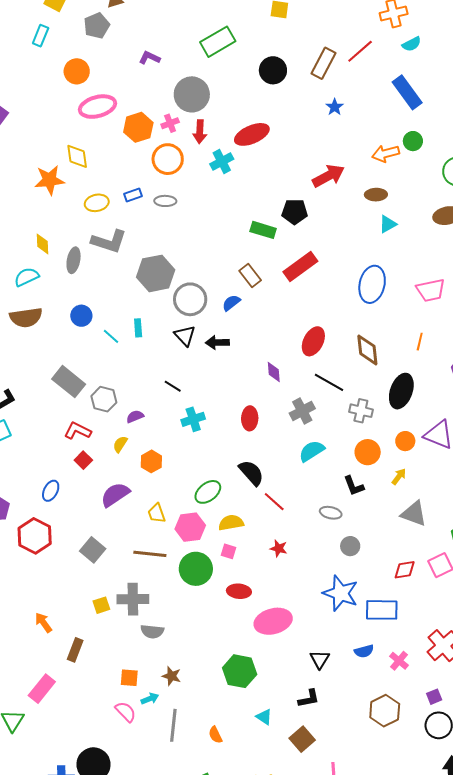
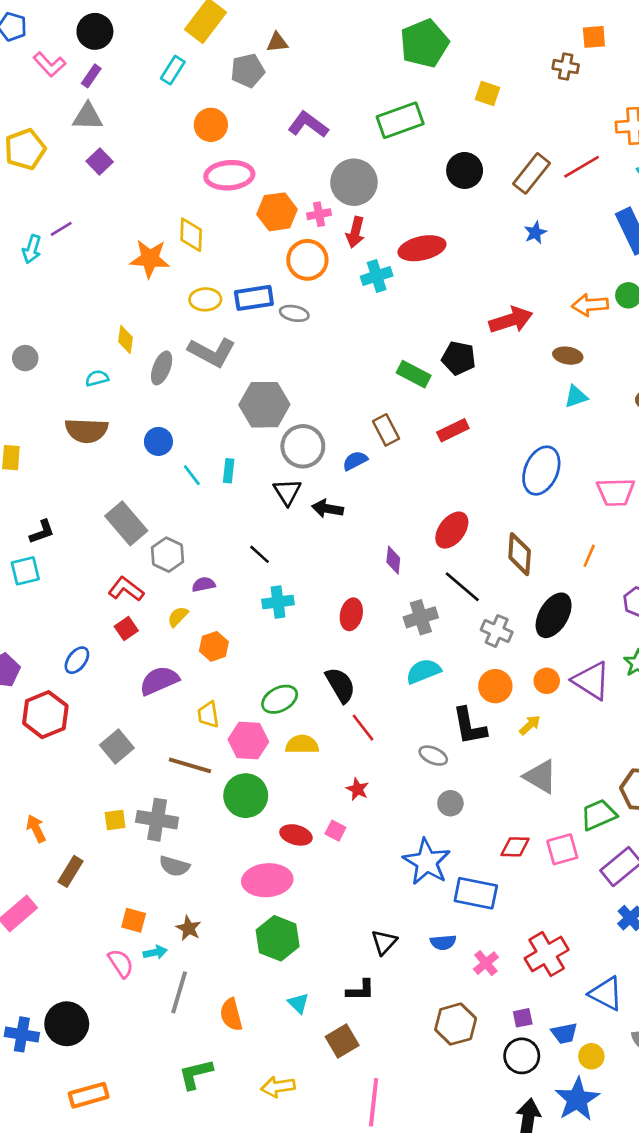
purple L-shape: (149, 58) -> (308, 125), size x1.4
blue rectangle: (133, 195) -> (254, 298), size x1.6
red rectangle: (300, 266) -> (453, 430), size x0.7
cyan semicircle: (27, 277) -> (97, 378), size x0.7
black L-shape: (354, 486) -> (469, 726), size x1.4
pink square: (229, 551) -> (335, 831), moved
pink ellipse: (273, 621) -> (267, 880), moved
orange semicircle: (215, 735) -> (231, 1015), size x1.4

